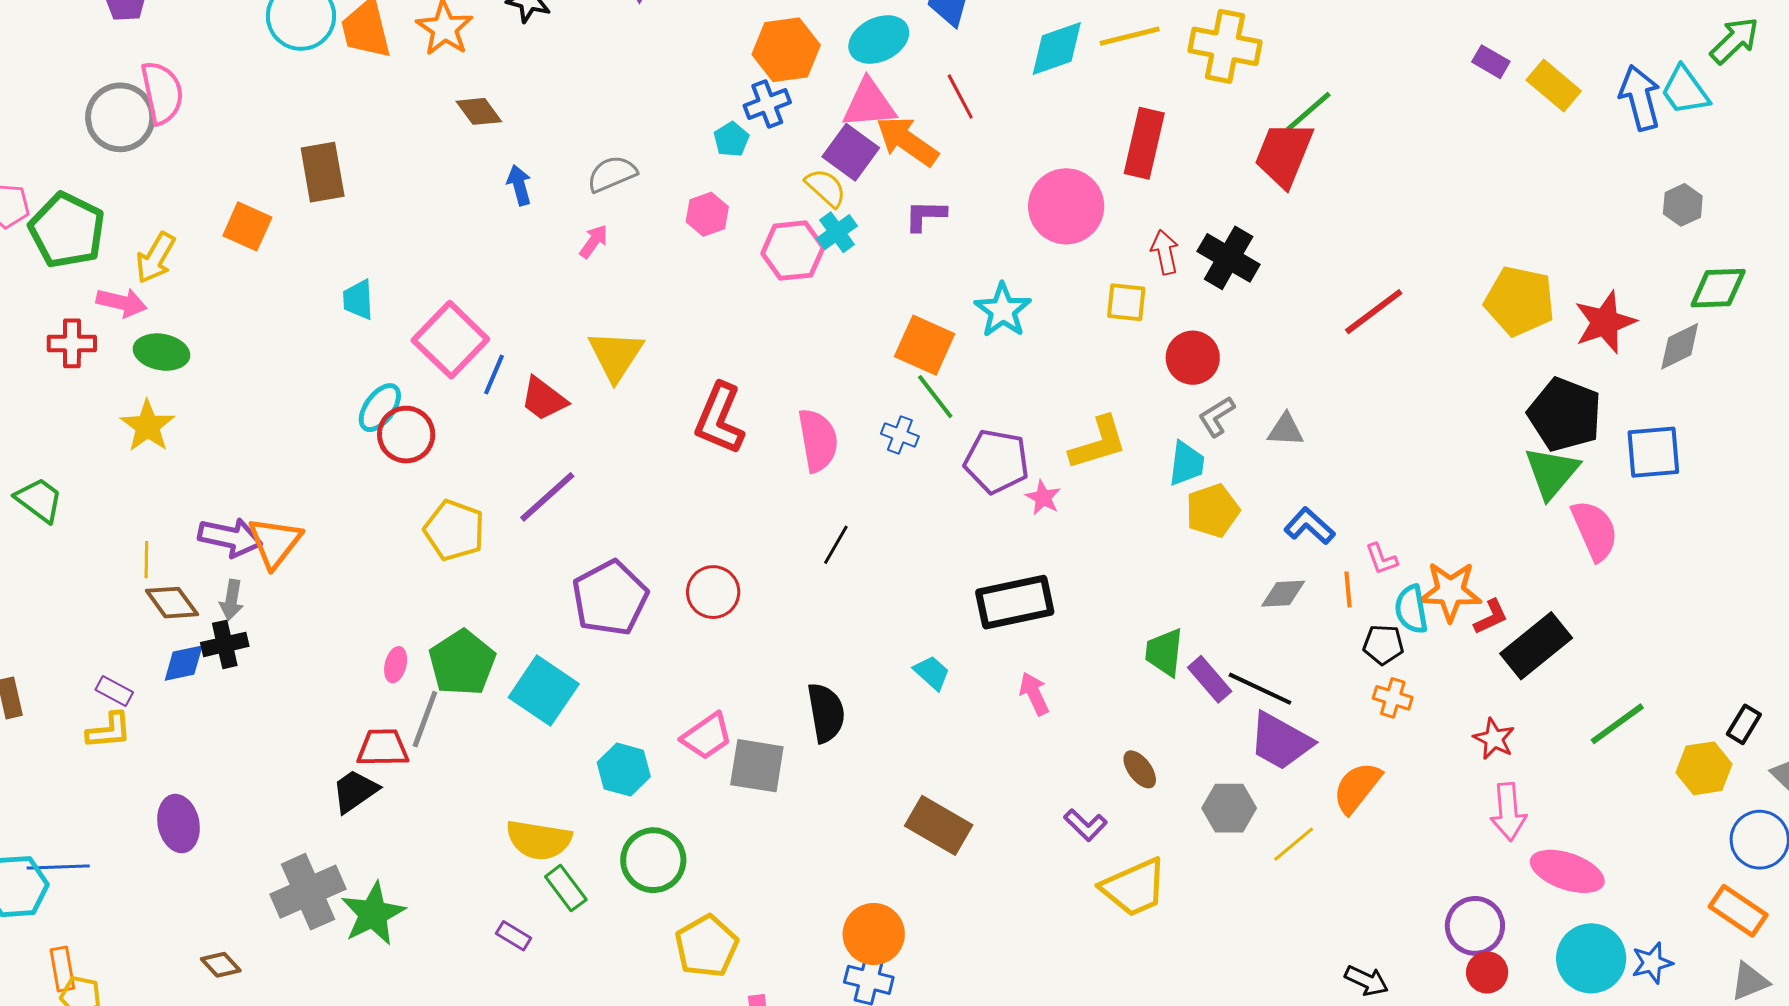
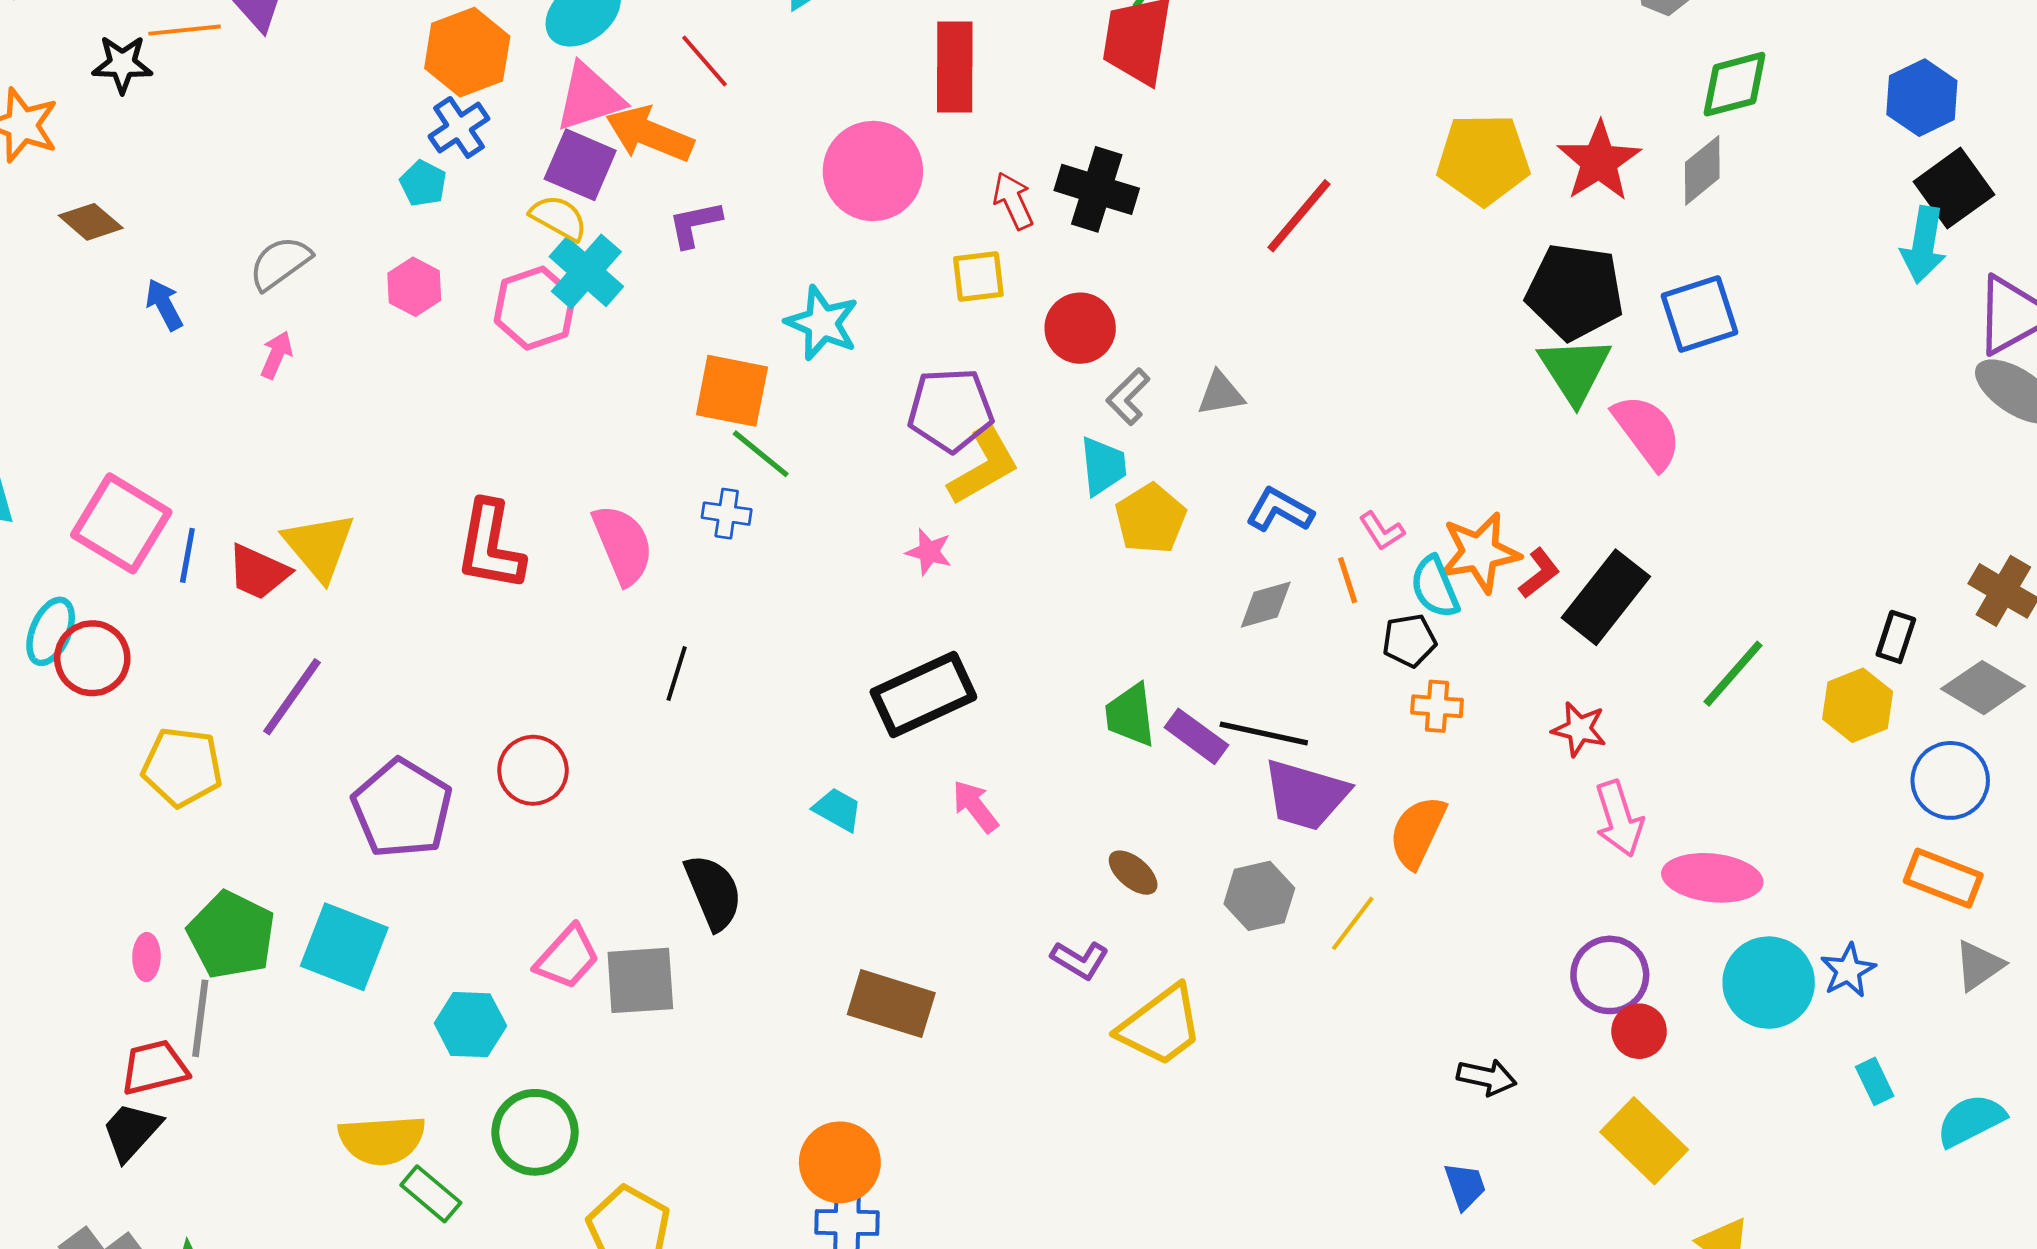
cyan cross: (837, 232) -> (586, 272), size x1.4
yellow triangle: (616, 355) -> (319, 546), moved
purple pentagon: (997, 461) -> (951, 410), moved

